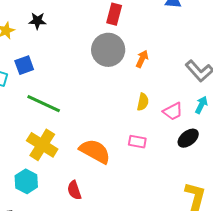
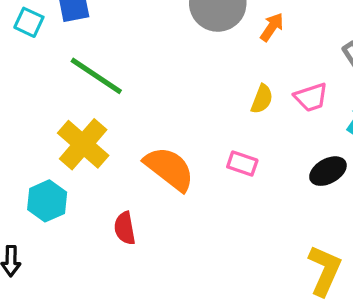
pink trapezoid: (173, 111) -> (311, 97), moved

